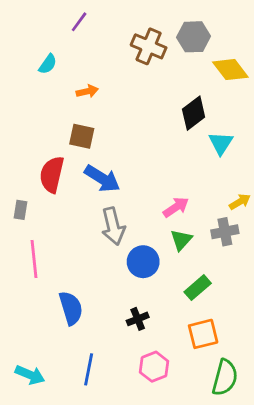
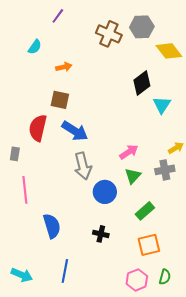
black cross: (138, 319) -> (101, 234), turned 35
pink hexagon: (154, 367) -> (137, 280), moved
green semicircle: (225, 378) -> (165, 277), size x0.6

